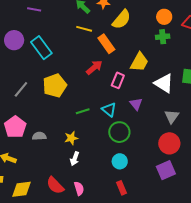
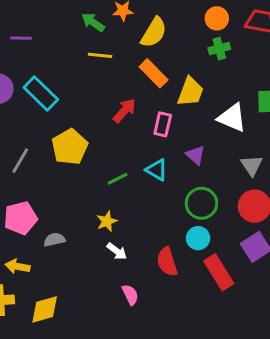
orange rectangle: (106, 44) -> (154, 73), moved
pink pentagon: (15, 127) -> (21, 218), turned 30
green circle: (119, 132) -> (201, 203), moved
gray semicircle: (39, 136) -> (55, 240), moved
white arrow: (75, 159) -> (117, 251), turned -64
cyan circle: (120, 161) -> (198, 238), moved
red semicircle: (55, 185) -> (167, 262), moved, turned 36
red rectangle: (121, 188) -> (219, 272), moved, size x1.6

